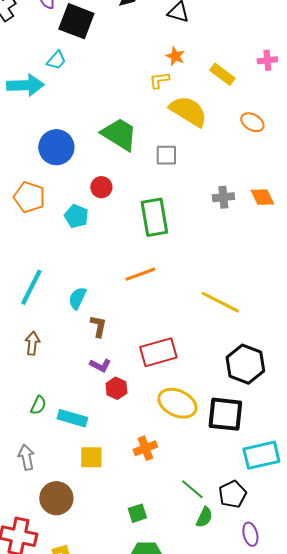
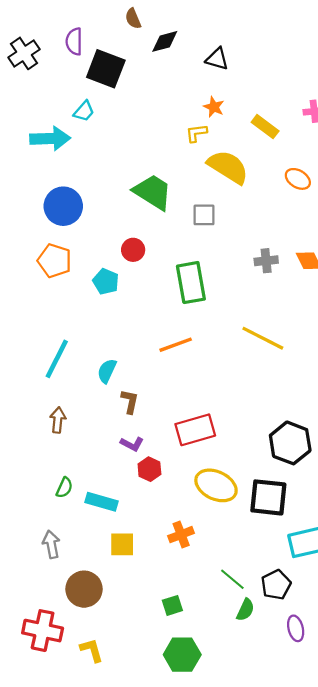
blue circle: (56, 147) -> (63, 206), moved
yellow line: (220, 302) -> (263, 338), moved

